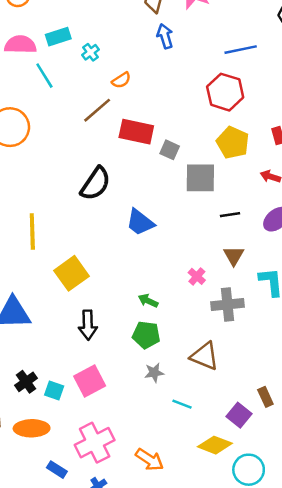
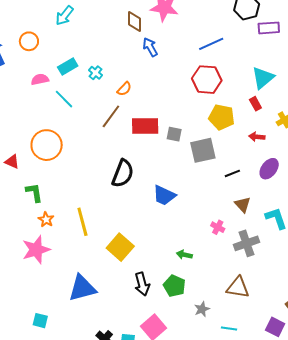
pink semicircle: (20, 45) -> (40, 79), size x0.7
green pentagon: (146, 335) -> (174, 286), moved, turned 30

